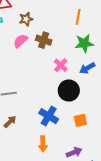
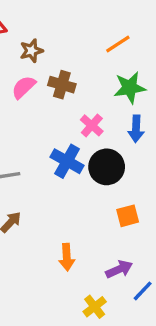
orange line: (78, 17) -> (118, 44), turned 49
blue arrow: (87, 68) -> (136, 129), turned -56
blue cross: (49, 116) -> (67, 161), moved

